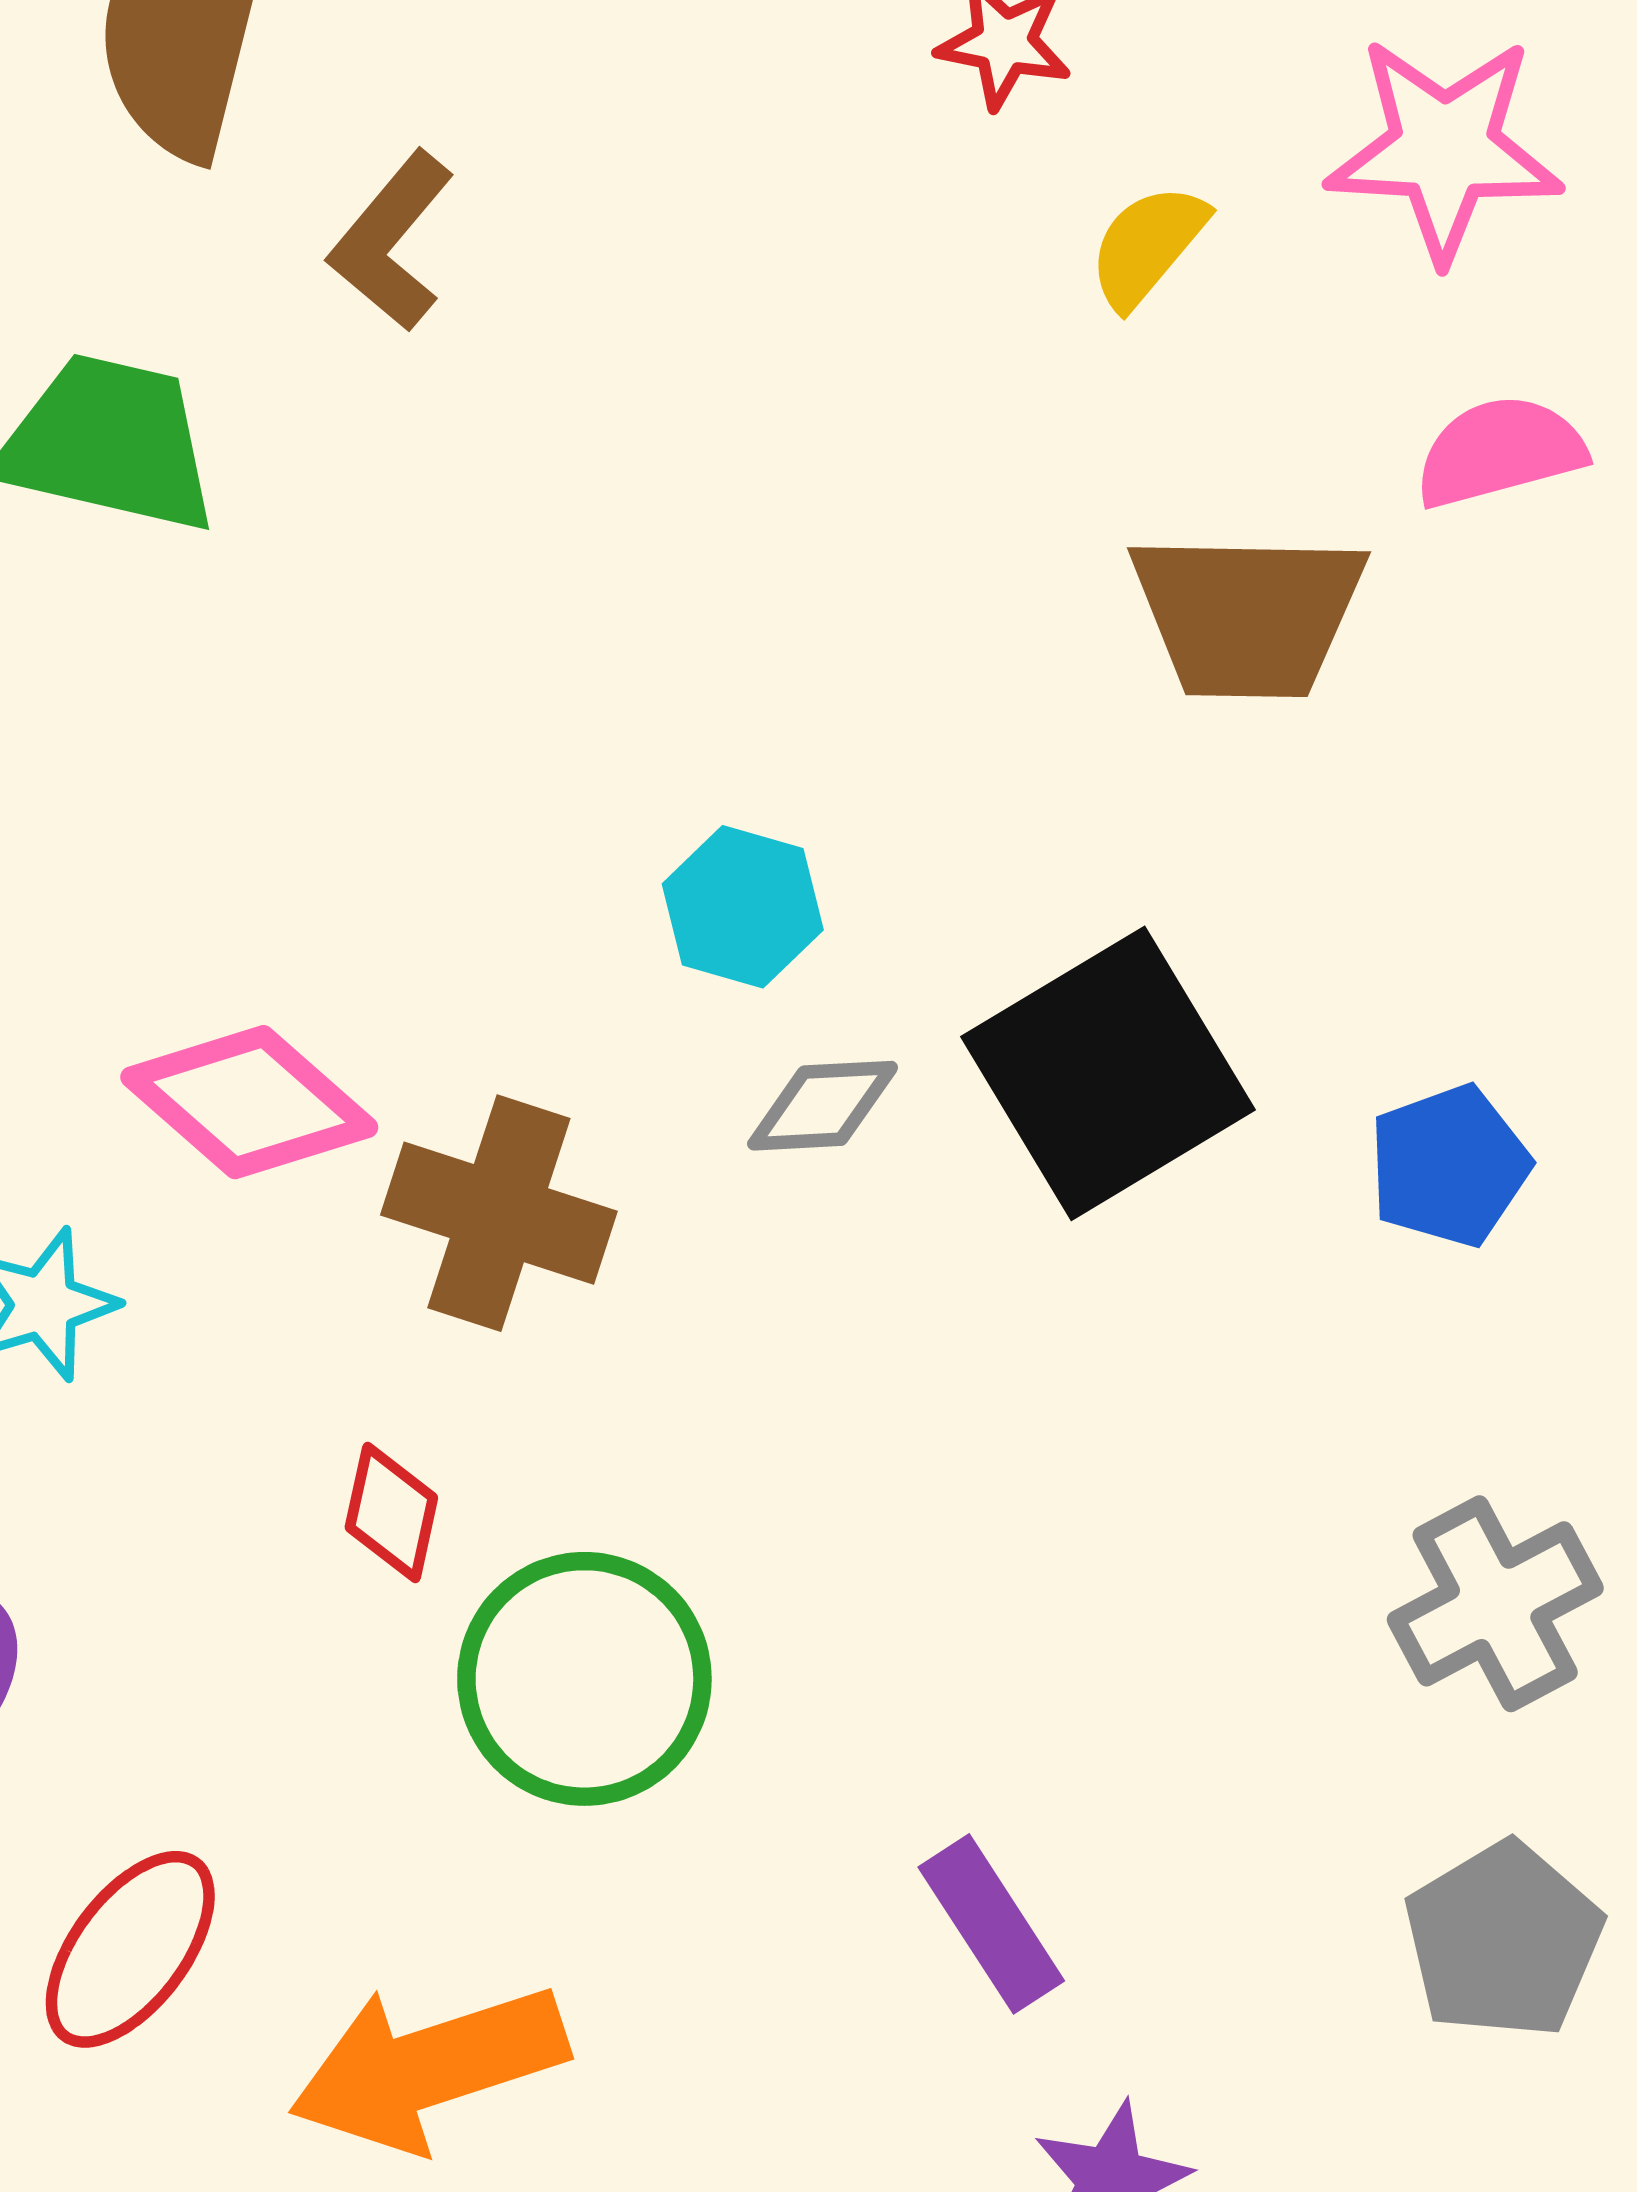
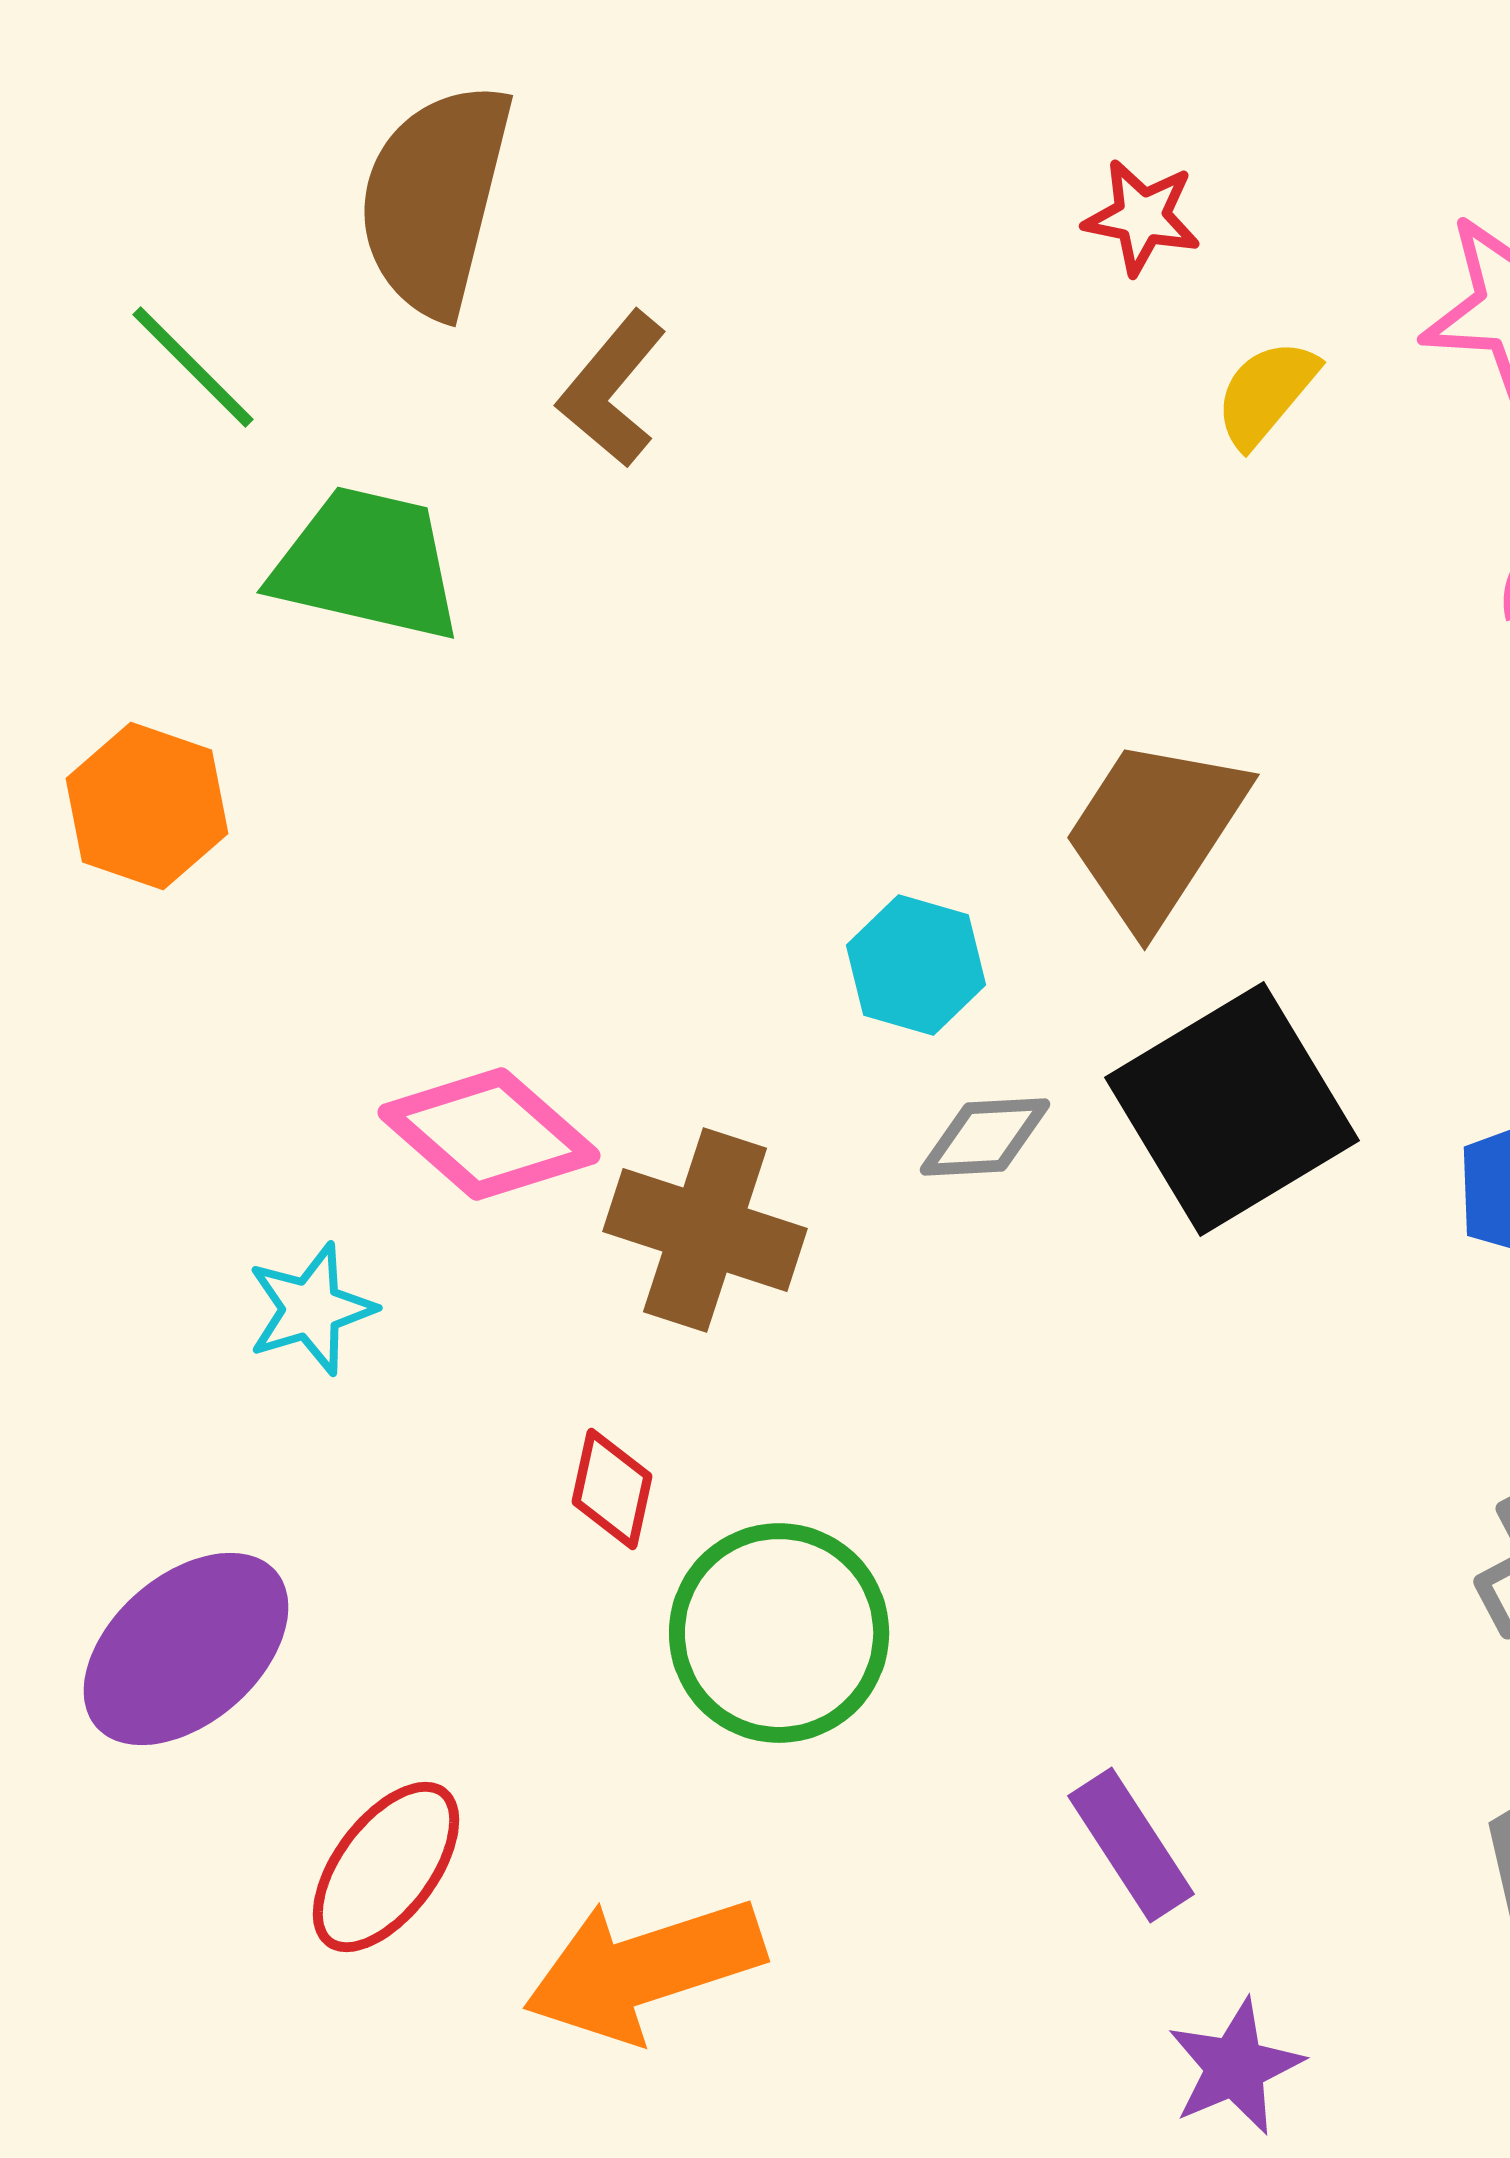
brown trapezoid: (1248, 614) -> (1155, 832), moved, turned 122

